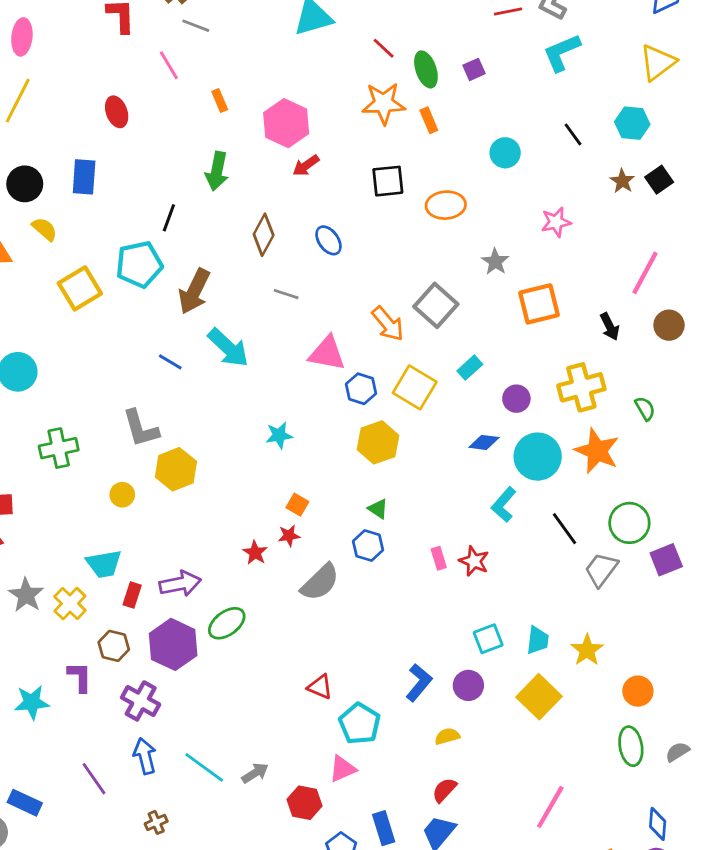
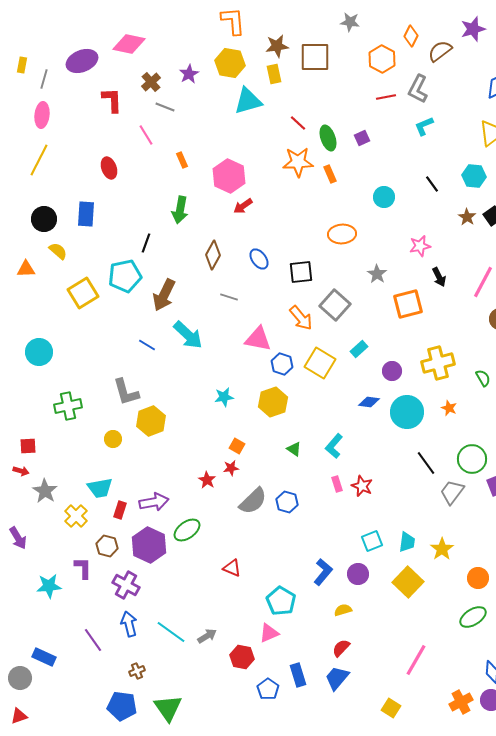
cyan L-shape: (562, 52) -> (424, 126), size x0.7
black square: (388, 181) -> (301, 272), moved
black arrow: (610, 327) -> (439, 277), moved
yellow hexagon: (378, 442) -> (273, 402), moved
orange star: (597, 451) -> (449, 408), size x0.5
cyan L-shape: (504, 505) -> (334, 446), moved
blue hexagon: (368, 546) -> (287, 502), moved
gray star: (26, 595) -> (45, 491), moved
red triangle: (320, 687) -> (232, 568), moved
green ellipse: (631, 746) -> (473, 617), turned 68

